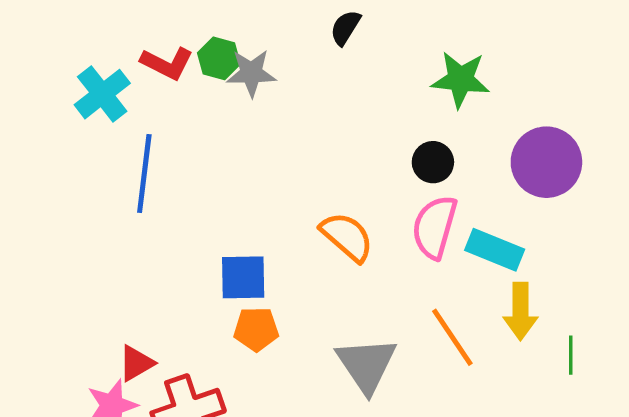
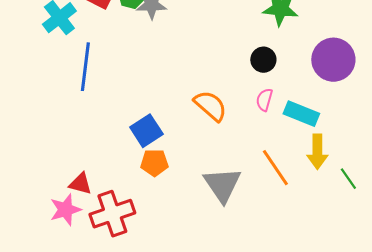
pink semicircle: (435, 227) -> (264, 100), size x0.6
blue square: (243, 277) -> (146, 131), turned -32
green line: (571, 355) -> (348, 179), turned -35
red triangle: (136, 363) -> (80, 184), turned 45

